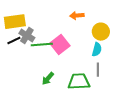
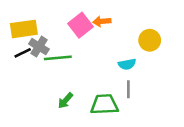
yellow circle: (101, 32) -> (150, 40), moved
pink square: (60, 45) -> (80, 25), moved
cyan semicircle: (97, 50) -> (127, 64), turned 64

